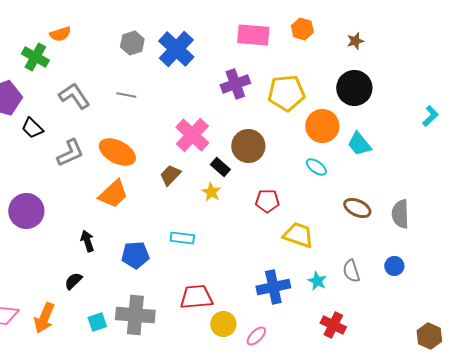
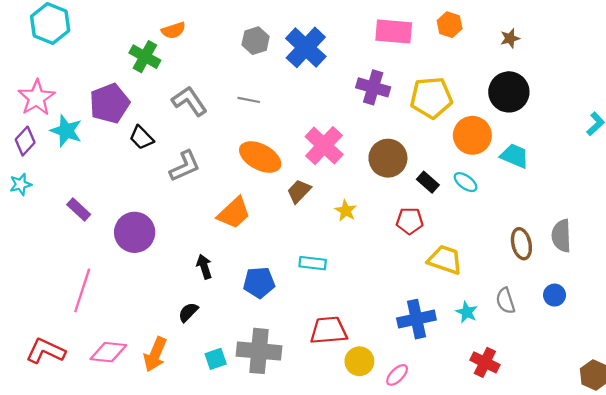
purple cross: (235, 84) -> (373, 87), turned 36
cyan trapezoid: (359, 144) -> (515, 156), turned 152
orange ellipse: (117, 152) -> (260, 157), moved
black rectangle: (220, 167) -> (428, 182), moved
brown ellipse: (357, 208) -> (521, 244), moved, turned 52

